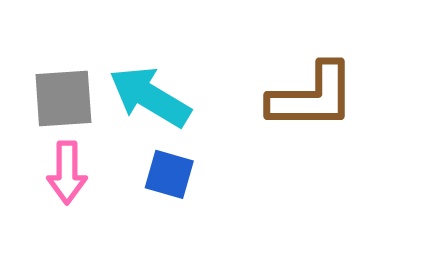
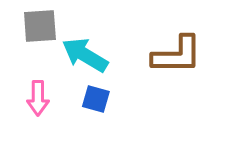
gray square: (63, 99) -> (40, 26), moved

